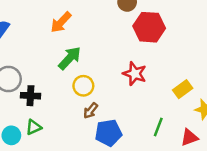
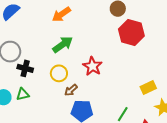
red star: (135, 74) -> (92, 66), moved
yellow circle: (83, 86) -> (59, 73), moved

